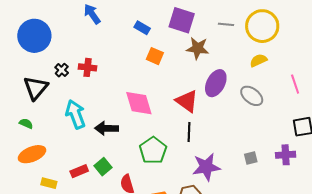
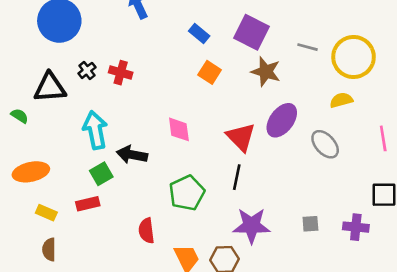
black triangle: (36, 88) -> (50, 88), turned 36
pink diamond: (139, 103) -> (179, 129), size x0.7
green semicircle: (26, 124) -> (20, 116), moved
green square: (103, 167) -> (101, 174), moved

